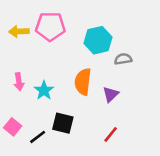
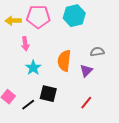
cyan hexagon: (98, 40) -> (74, 16), moved
gray semicircle: (123, 59) -> (97, 52), moved
pink arrow: (19, 82) -> (25, 44), moved

